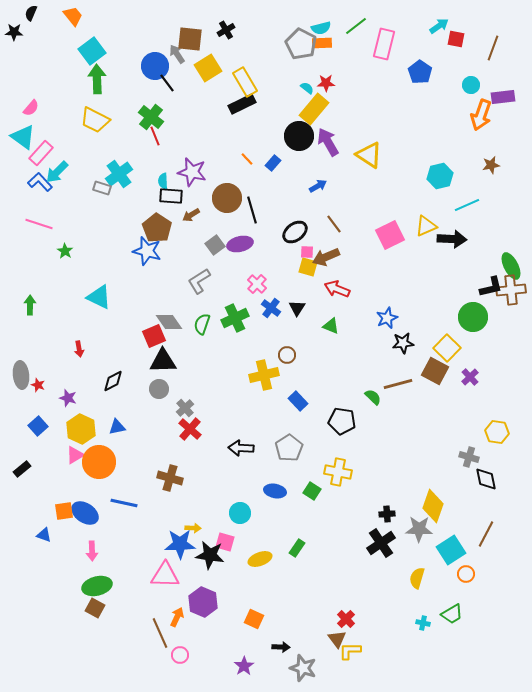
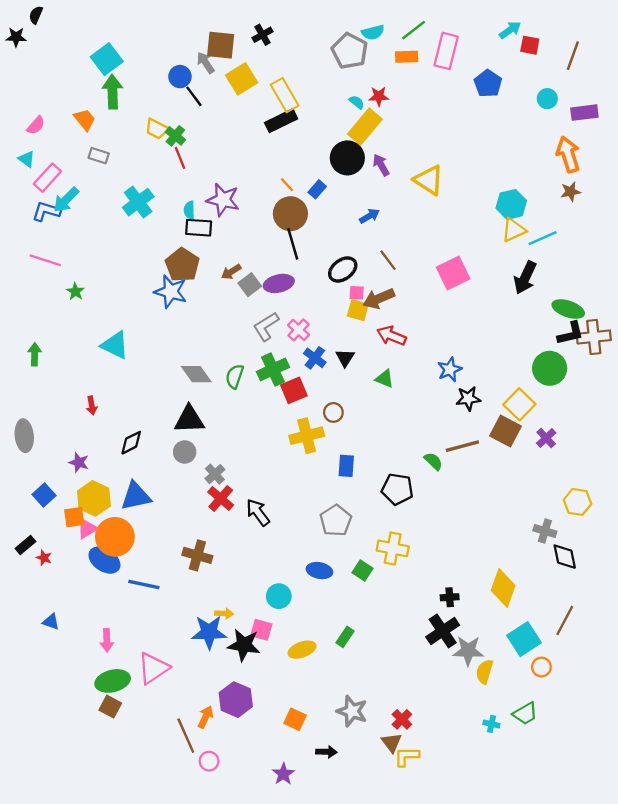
orange trapezoid: (73, 16) -> (85, 120), moved
orange rectangle: (322, 43) -> (407, 57), moved
blue circle: (155, 66) -> (180, 77), size x0.7
orange arrow: (481, 115) -> (568, 154), moved, turned 144
green cross: (151, 117) -> (175, 136), size x0.7
yellow trapezoid: (95, 120) -> (157, 129), moved, size x0.7
cyan triangle: (23, 137) -> (27, 159), size x0.6
purple arrow: (328, 142) -> (381, 165), size x0.7
blue L-shape: (40, 182) -> (46, 211), turned -30
gray rectangle: (102, 188) -> (99, 156), moved
brown circle: (227, 198) -> (290, 214), moved
brown arrow: (191, 215) -> (231, 272), moved
yellow triangle: (426, 226) -> (514, 230), moved
black arrow: (452, 239) -> (525, 278), turned 112
green ellipse: (511, 266) -> (568, 309), moved, turned -44
gray L-shape: (199, 281) -> (266, 326), moved
red square: (154, 336) -> (294, 390), moved
red star: (38, 385) -> (44, 558), moved
blue rectangle: (298, 401) -> (346, 466), turned 48
blue triangle: (117, 427) -> (136, 496), size x1.6
black arrow: (241, 448) -> (258, 512), moved, turned 50
orange square: (64, 511) -> (74, 517), moved
blue ellipse: (85, 513) -> (104, 560), moved
gray star: (419, 529) -> (468, 651), moved
pink triangle: (165, 575) -> (153, 668), moved, turned -36
gray star: (303, 668) -> (352, 711), moved

